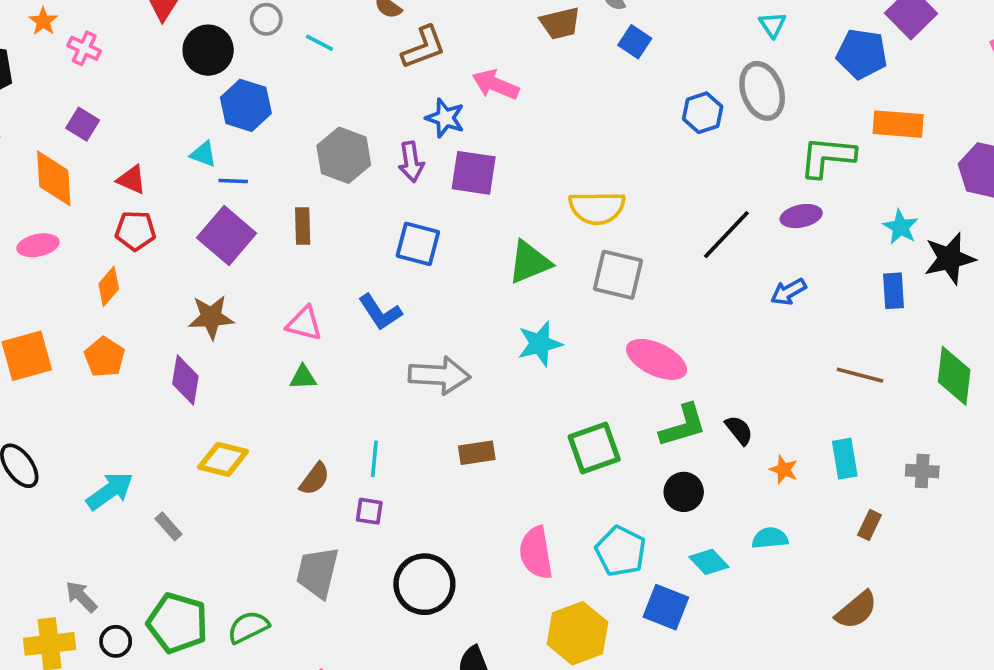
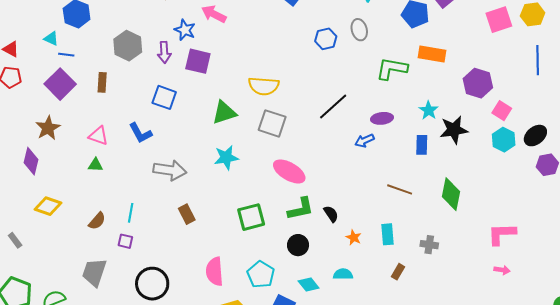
gray ellipse: (762, 91) -> (359, 30), size x0.7
purple ellipse: (801, 216) -> (382, 118), moved
brown star: (211, 317) -> (48, 128), turned -30
brown rectangle: (477, 453) -> (187, 214), turned 66

